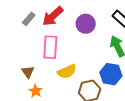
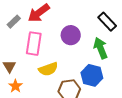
gray rectangle: (29, 19) -> (14, 22), moved
purple circle: (86, 24) -> (71, 35), moved

